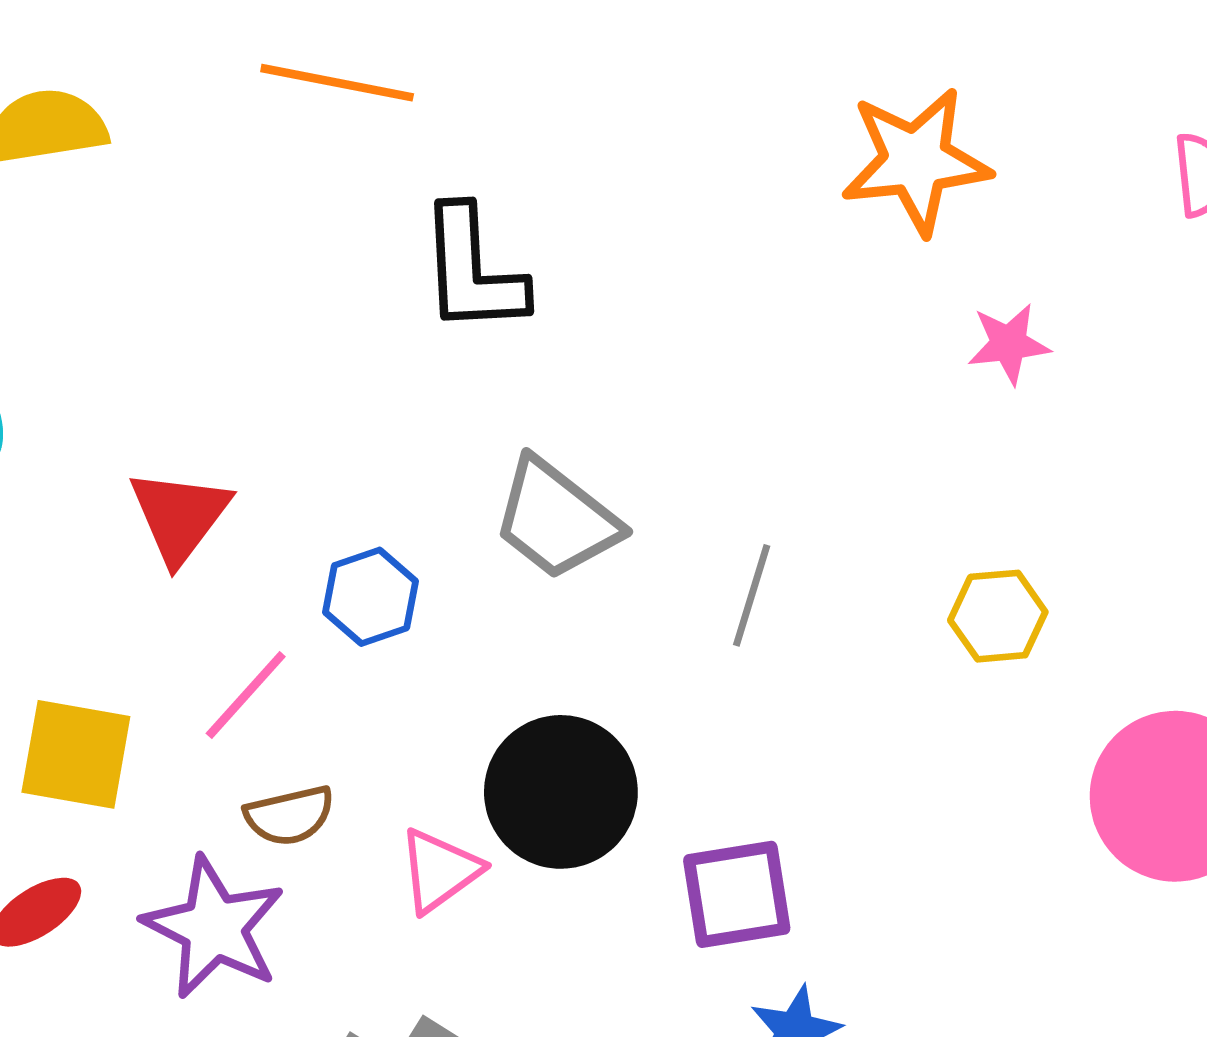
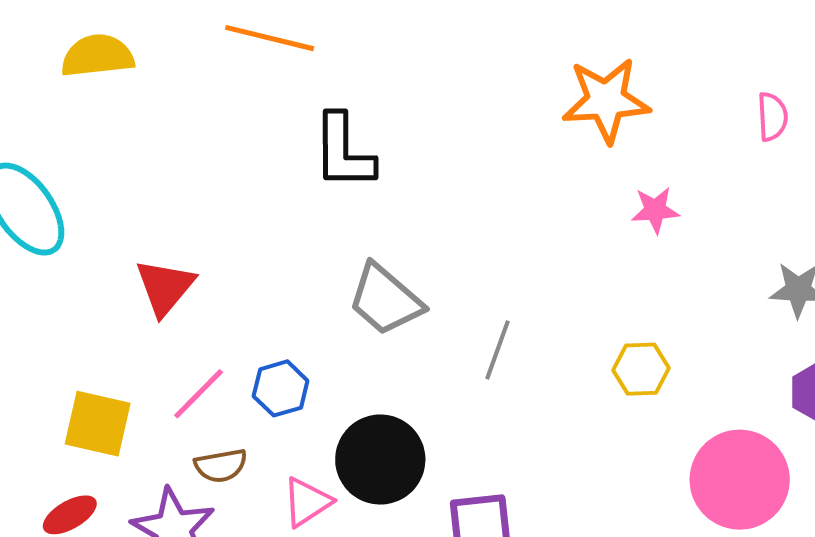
blue hexagon: (370, 597) -> (281, 388), moved

